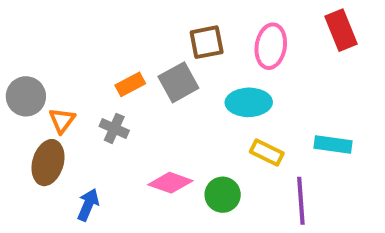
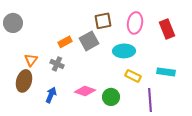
red rectangle: (341, 30) -> (167, 29), moved
gray circle: (26, 96) -> (13, 23), moved
blue arrow: (88, 205) -> (51, 95), moved

